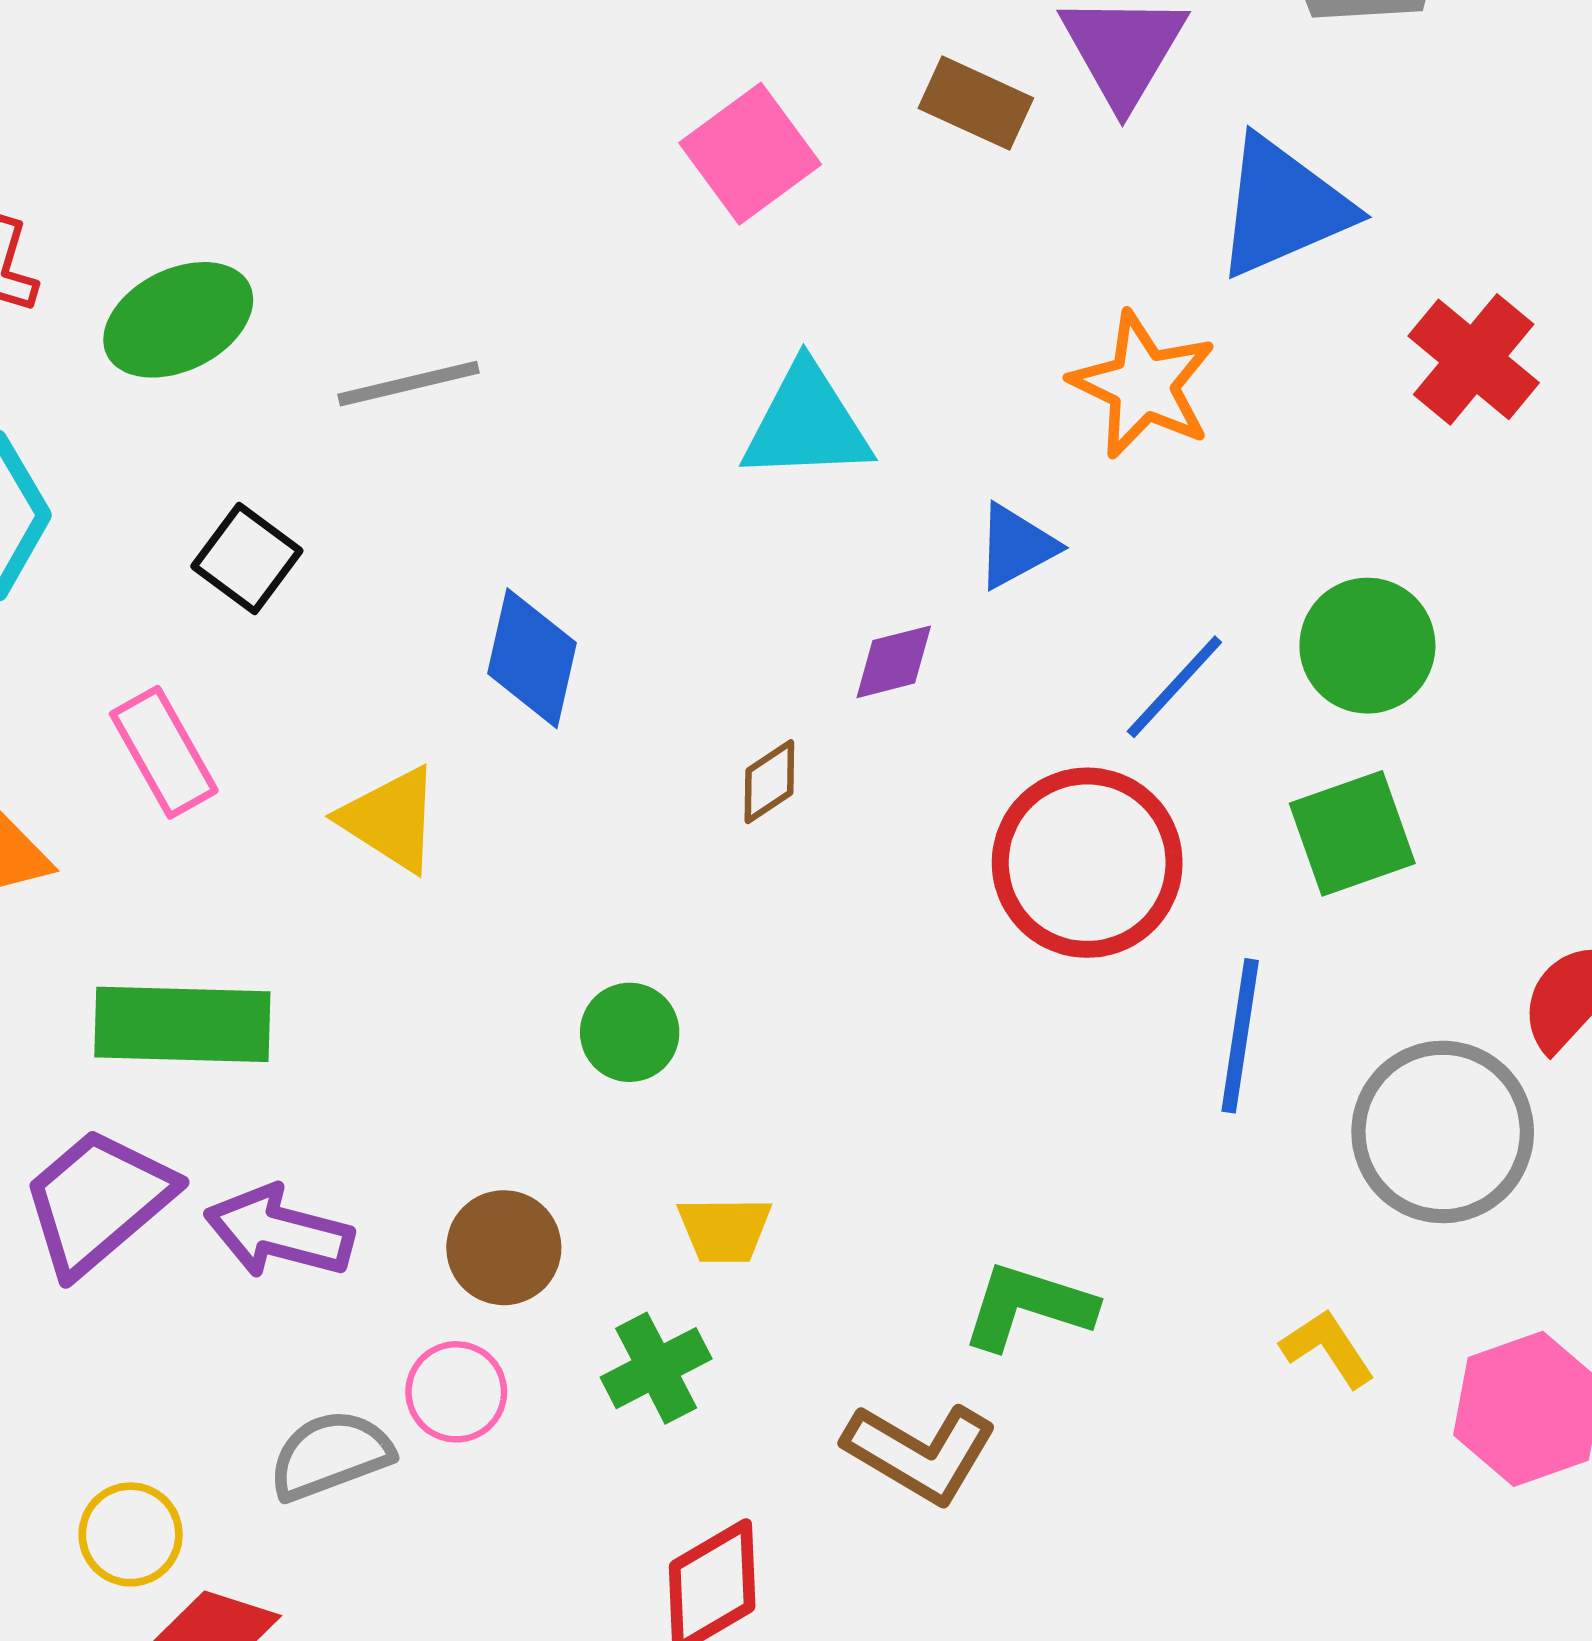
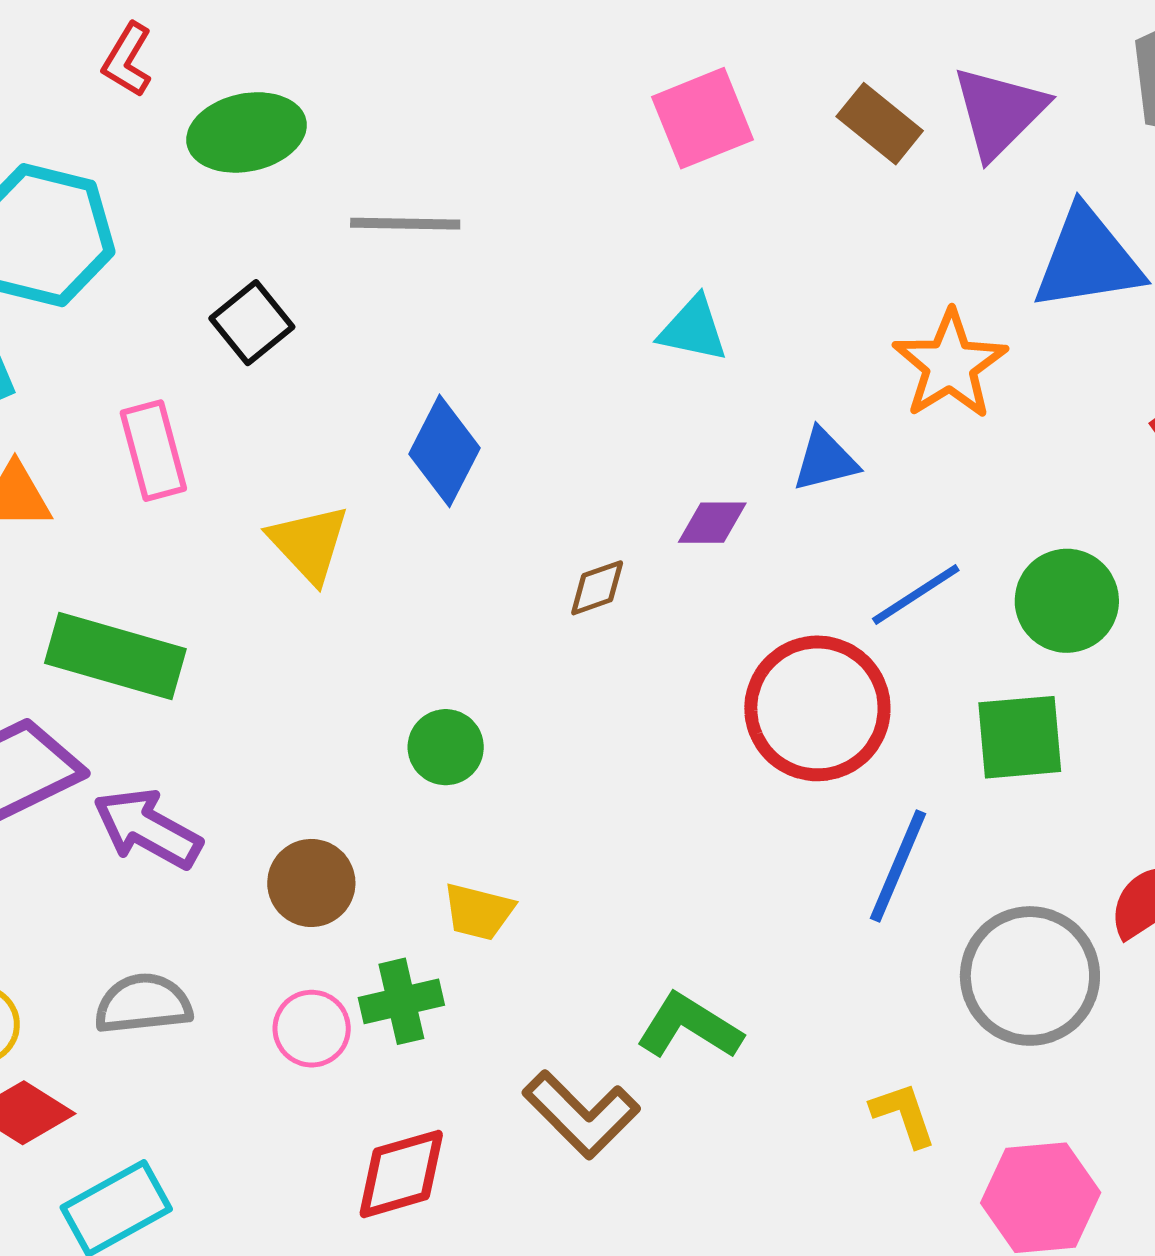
cyan triangle: (807, 423) -> (693, 329), size x0.7
pink circle: (456, 1392) -> (312, 1029), moved

